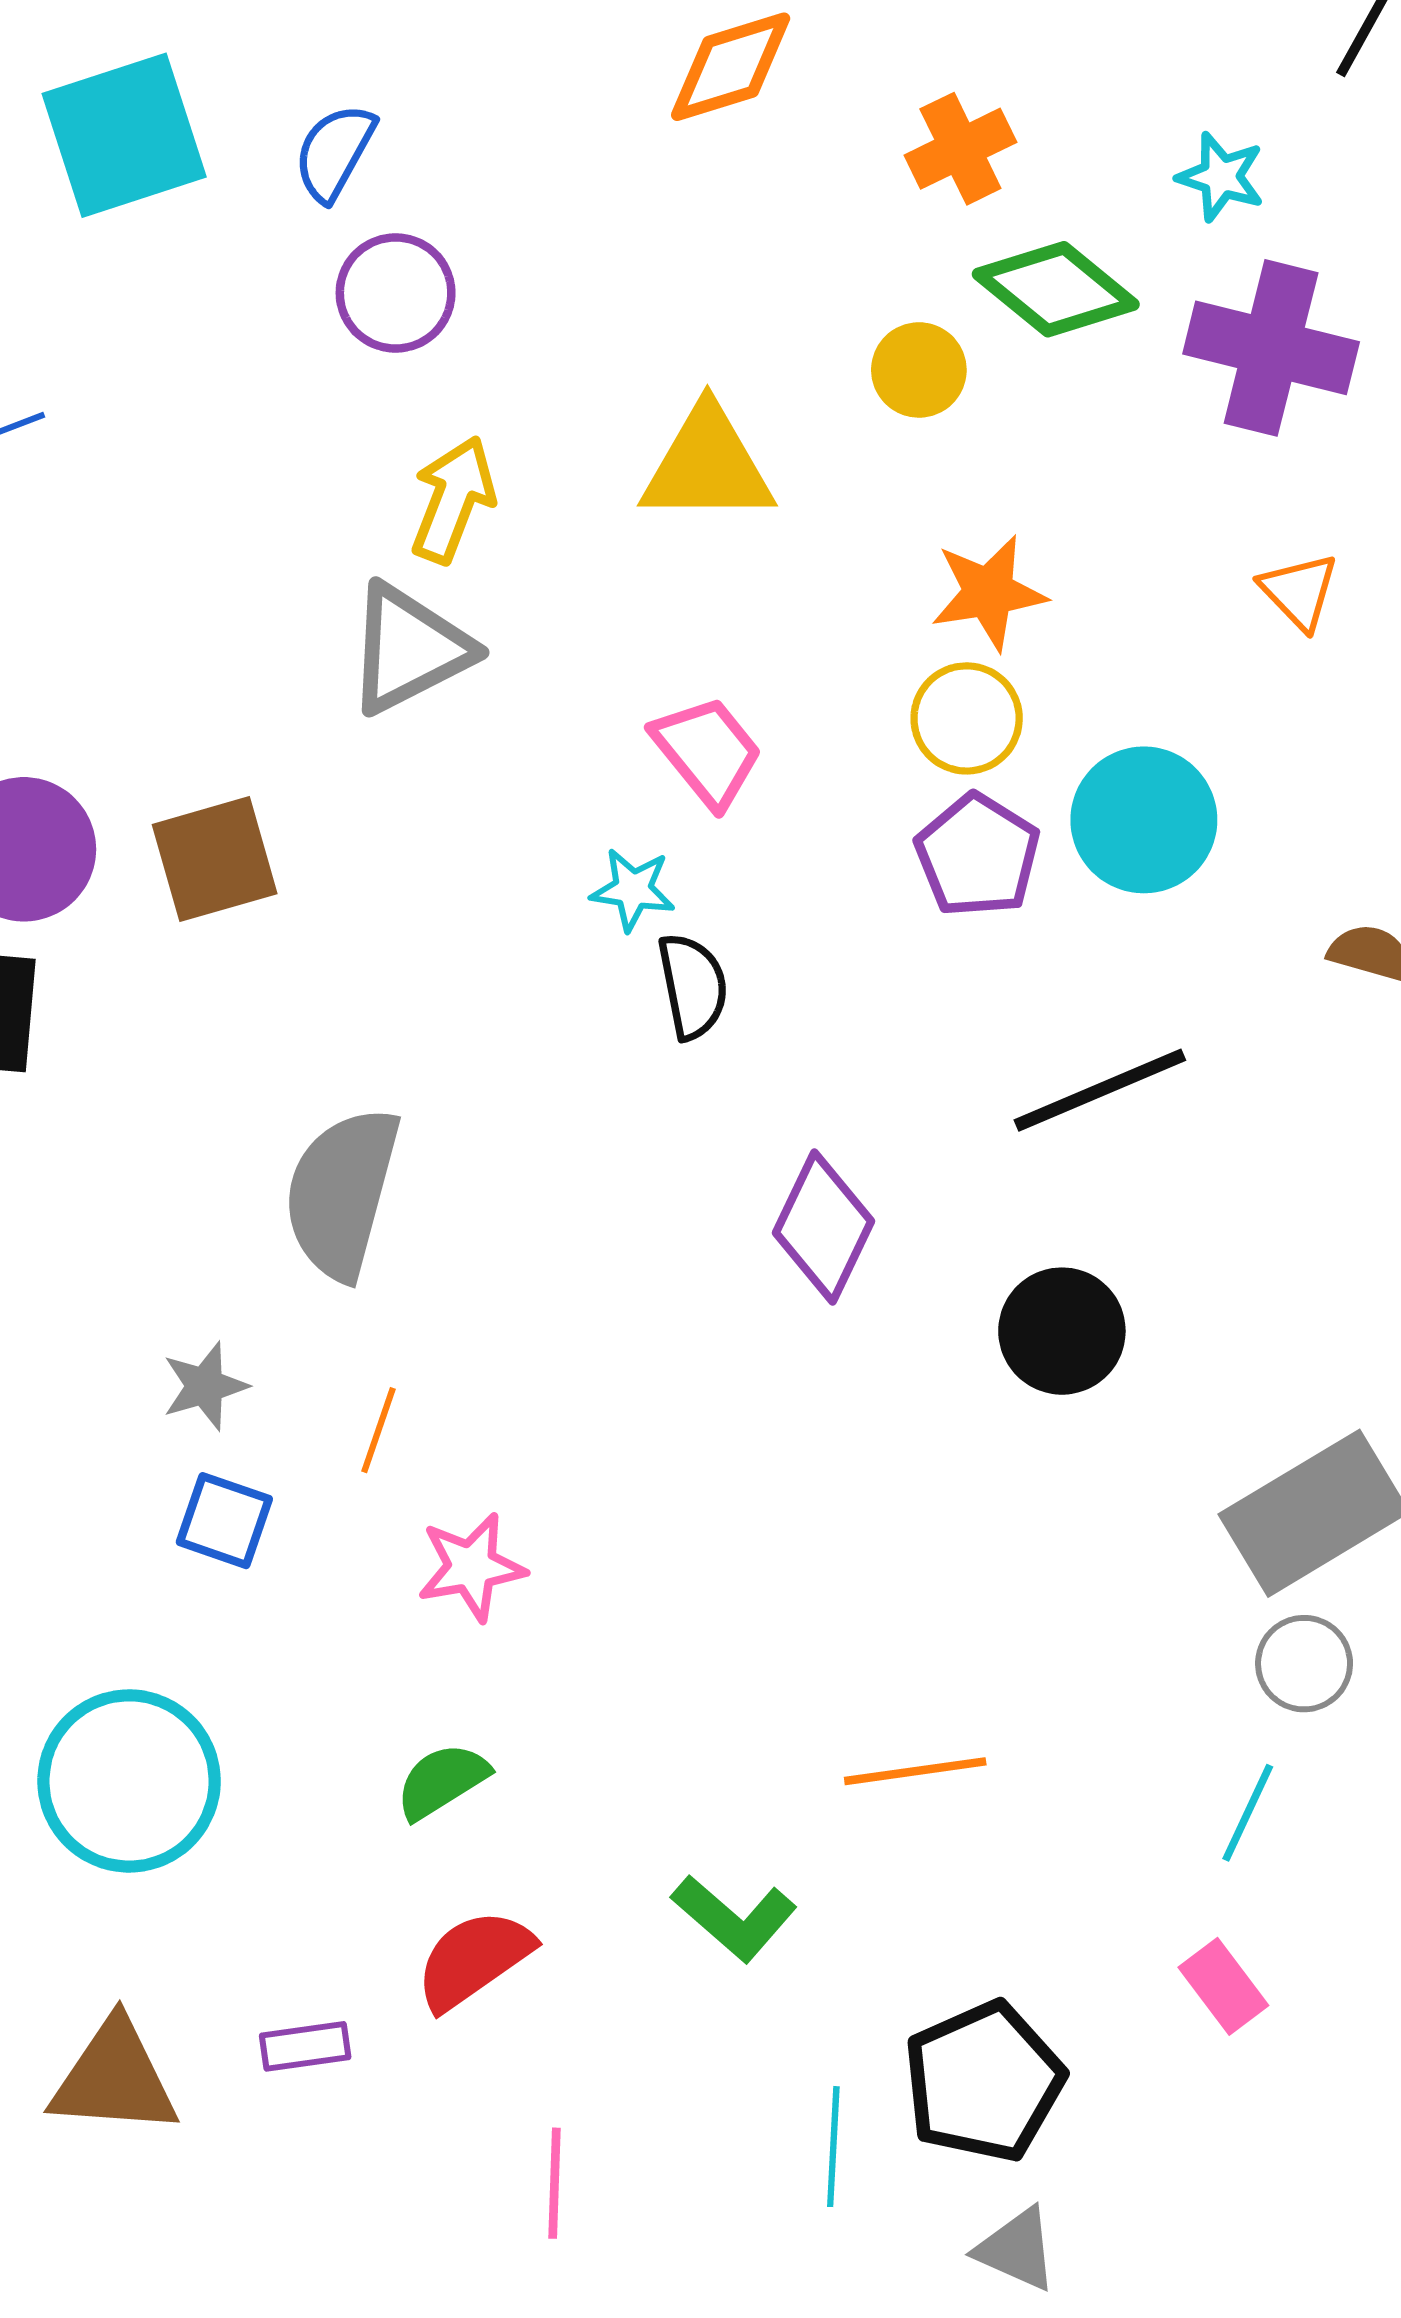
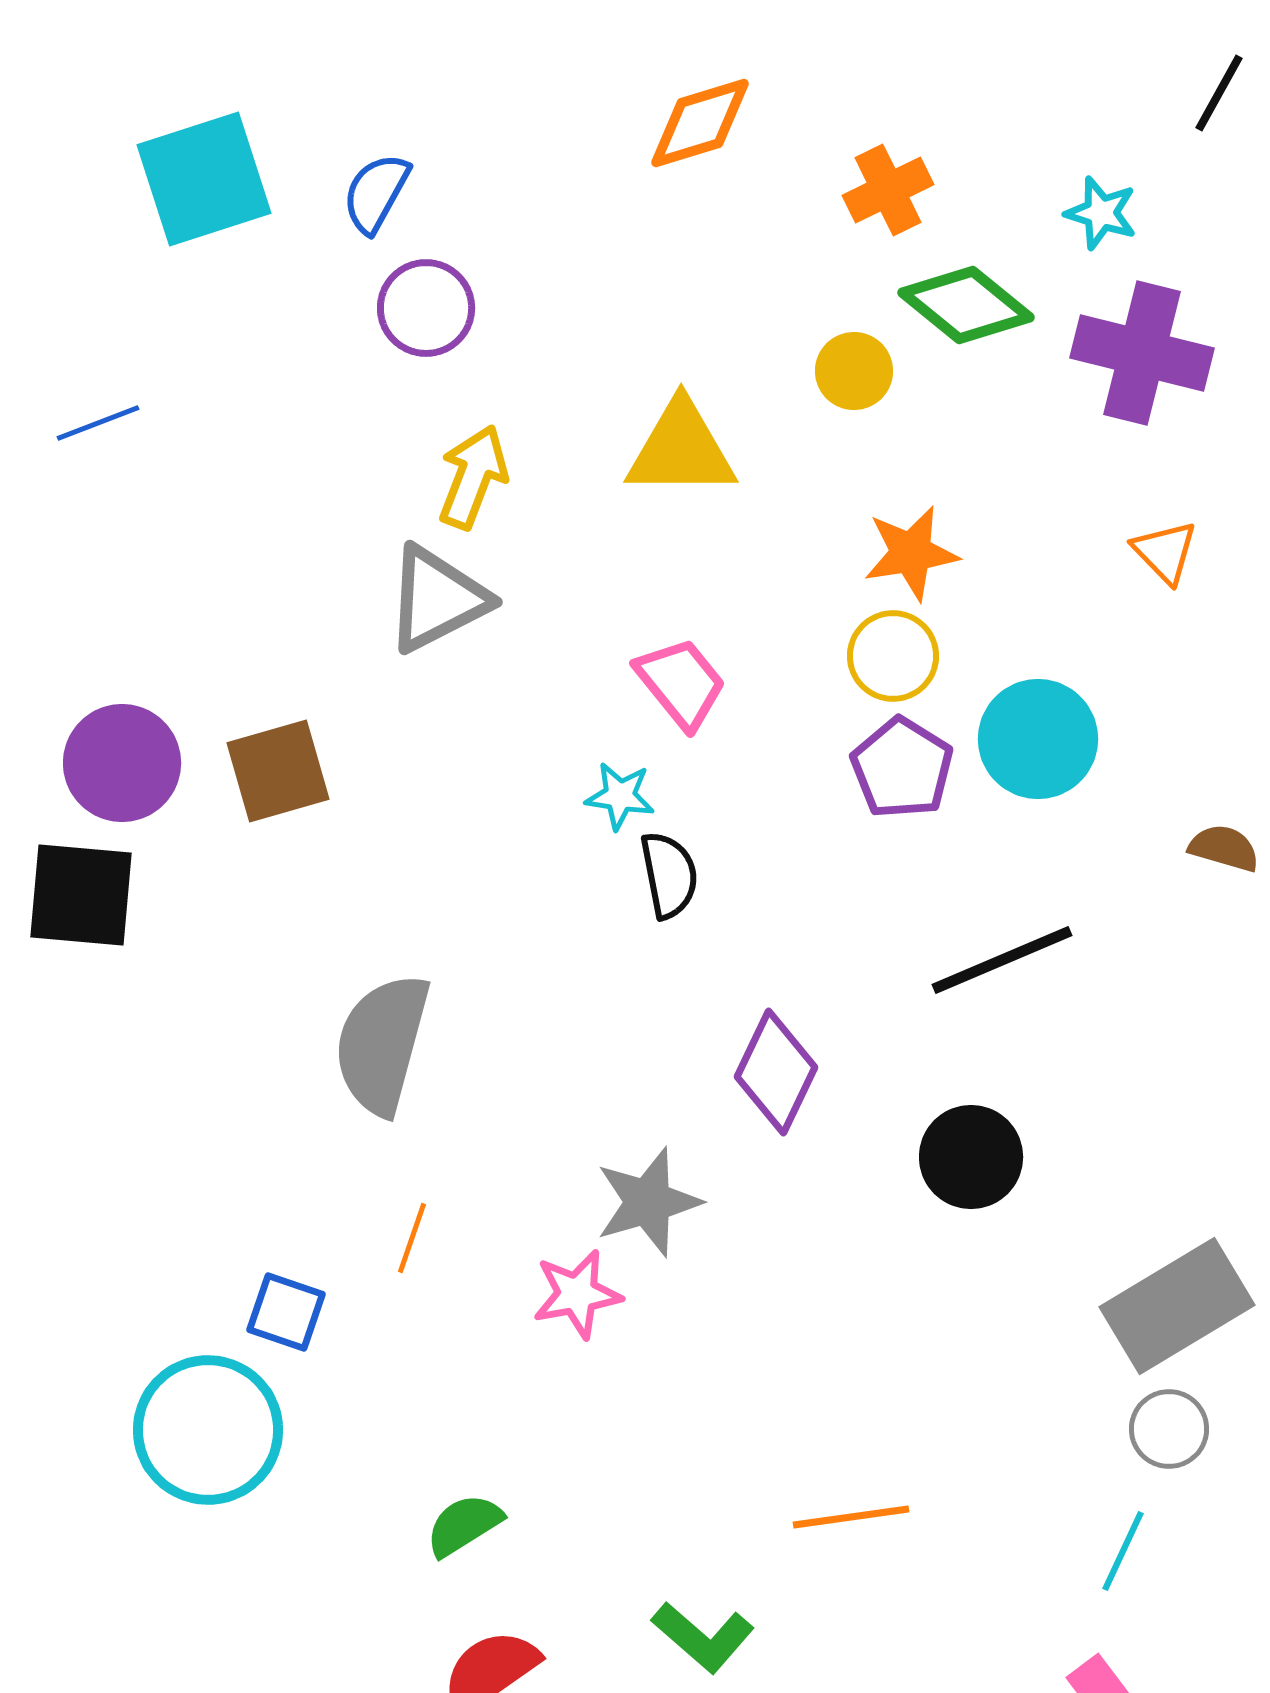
gray star: (205, 1386) -> (648, 1202), moved, size x1.5
pink star: (471, 1567) -> (577, 1294), moved
cyan circle: (129, 1781) -> (208, 1430), moved

